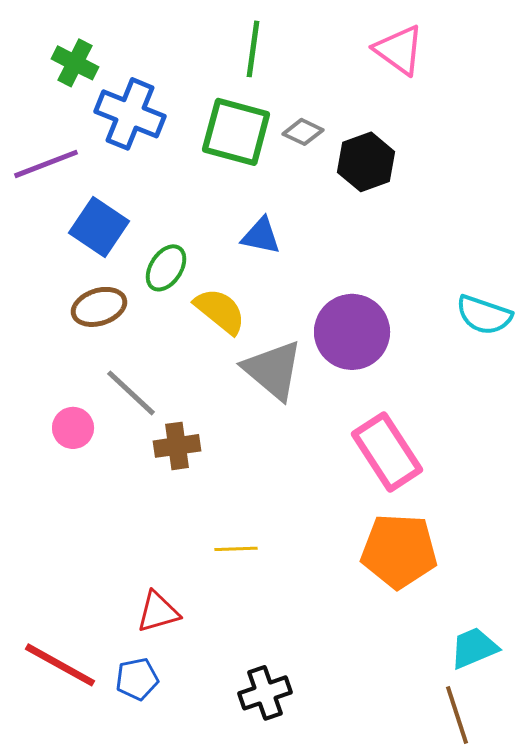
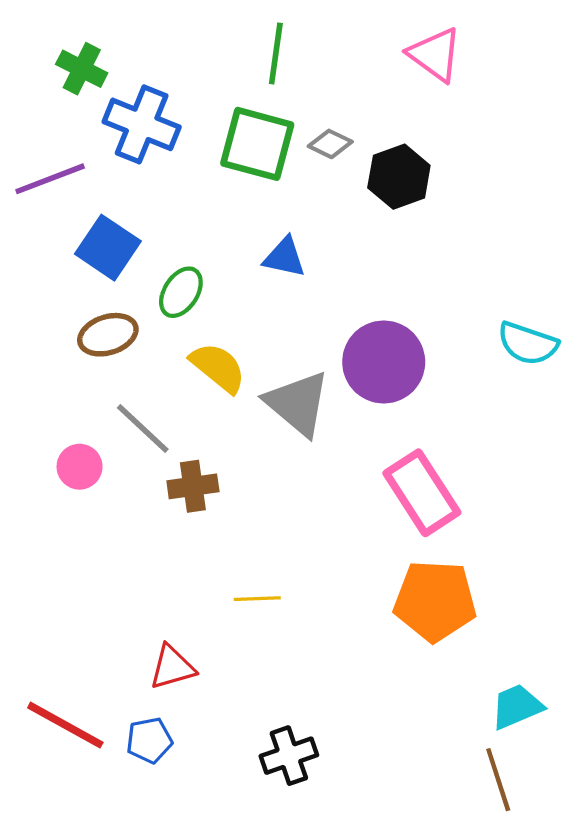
yellow semicircle: (220, 311) -> (218, 367), moved

